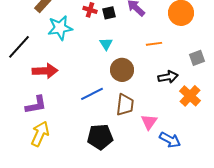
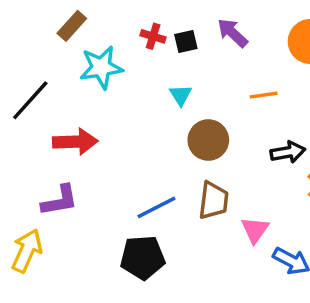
blue line: (92, 94) -> (156, 207), moved
yellow arrow: (40, 134) -> (27, 251), moved
black pentagon: (100, 137) -> (143, 258), moved

